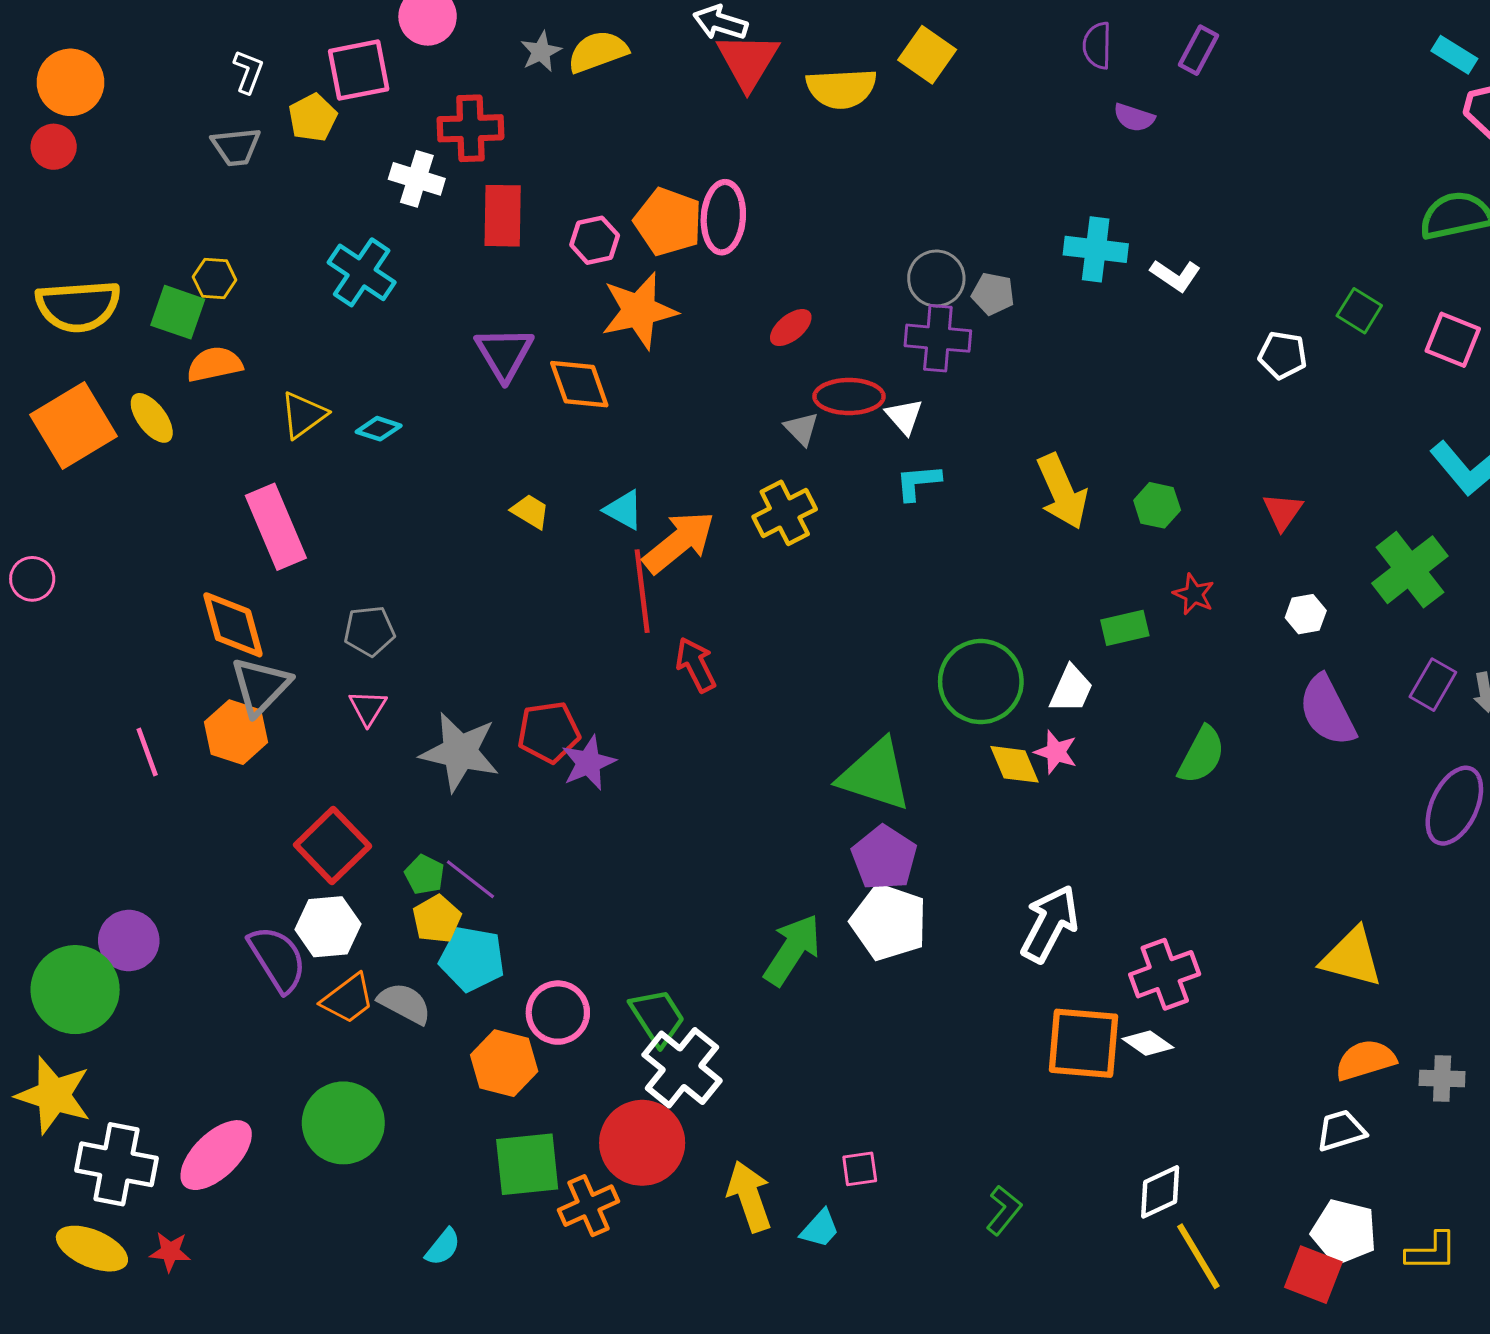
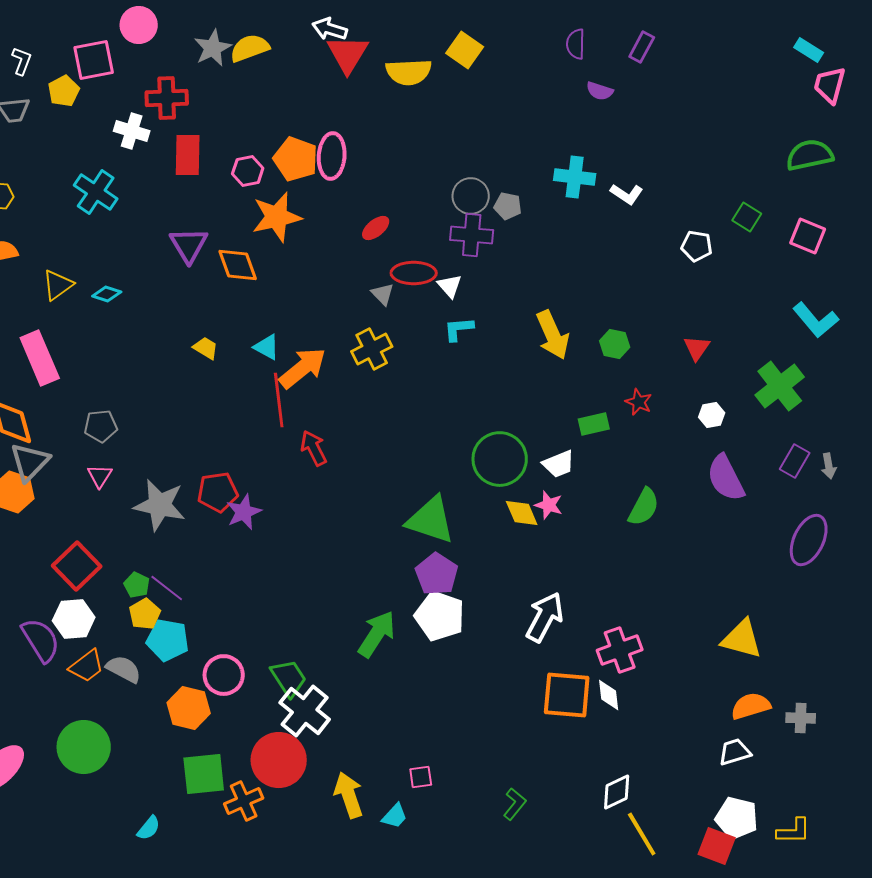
gray star: (541, 52) -> (213, 48), size x1.4
white trapezoid: (1071, 689) -> (559, 464), turned 44
white diamond: (1148, 1043) -> (609, 695), turned 48

